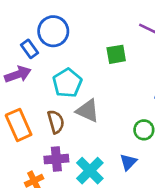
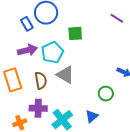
green square: (116, 54) -> (75, 33), moved
purple arrow: (18, 74) -> (27, 50), moved

